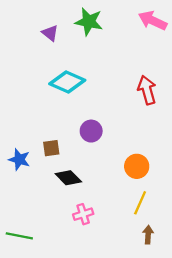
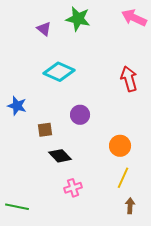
blue star: (19, 159) -> (17, 106), moved

